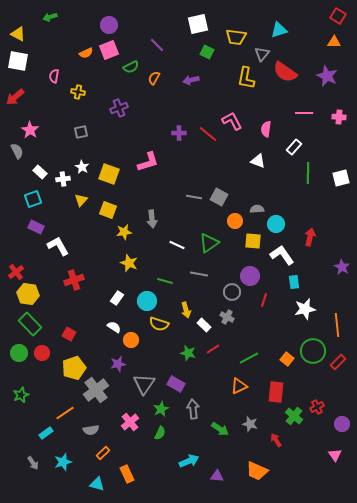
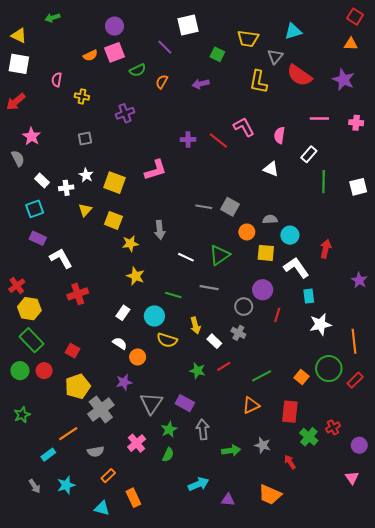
white square: (198, 24) -> (188, 25), moved
green arrow: (220, 429) -> (231, 450), turned -42

